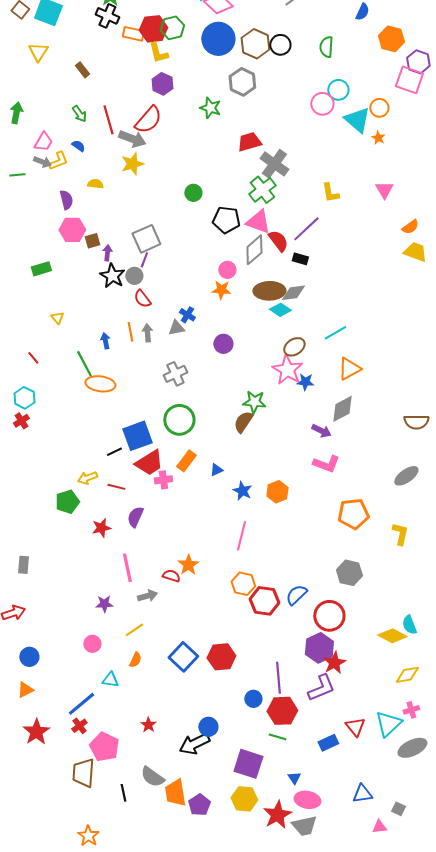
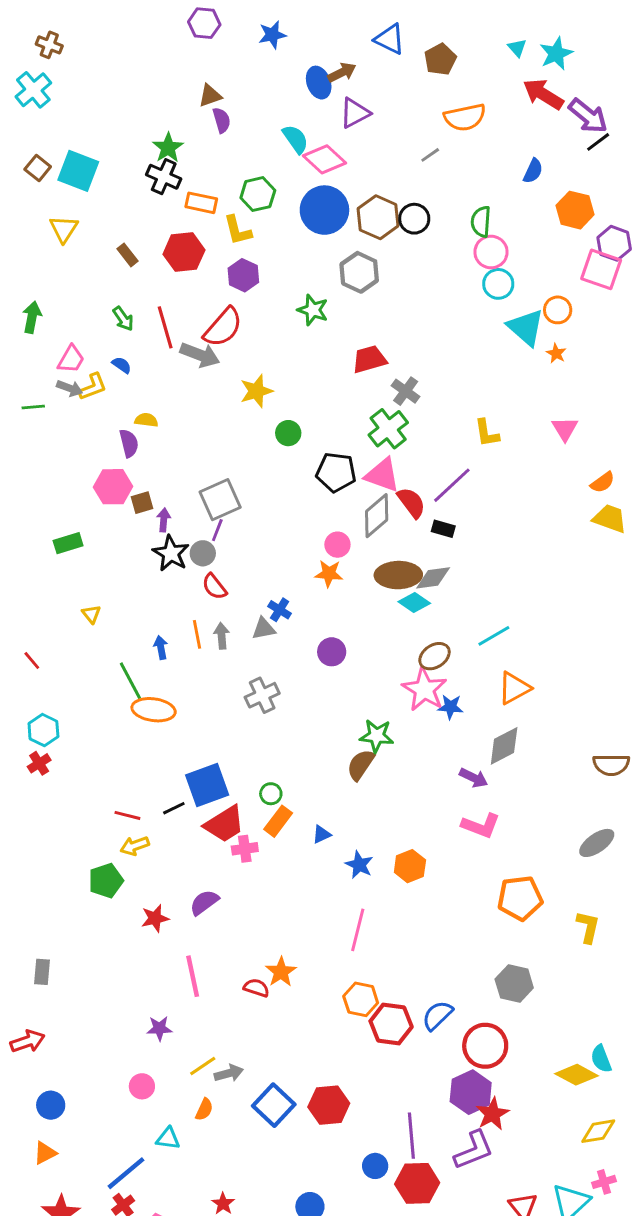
red hexagon: (153, 29) -> (184, 252), moved
pink circle: (322, 104) -> (491, 252), moved
yellow star: (132, 164) -> (256, 391), moved
gray cross: (274, 164) -> (406, 391), size x0.7
purple semicircle: (66, 200) -> (129, 443), moved
red line: (33, 358) -> (32, 660), moved
green circle: (179, 420) -> (271, 794), moved, size x0.5
red line: (116, 487) -> (127, 815), moved
purple semicircle: (135, 517) -> (204, 902), turned 30
gray arrow: (147, 596) -> (229, 1073), moved

